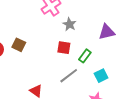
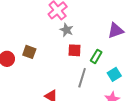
gray star: (69, 24) -> (67, 30), moved
gray line: (69, 76) -> (82, 78), turned -30

